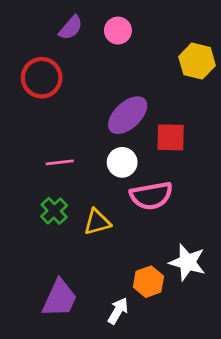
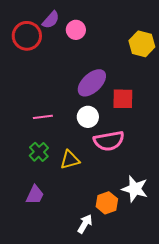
pink circle: (118, 31) -> (76, 30), moved
red circle: (42, 78) -> (27, 36), moved
purple trapezoid: (60, 298) -> (35, 195), moved, size x0.7

